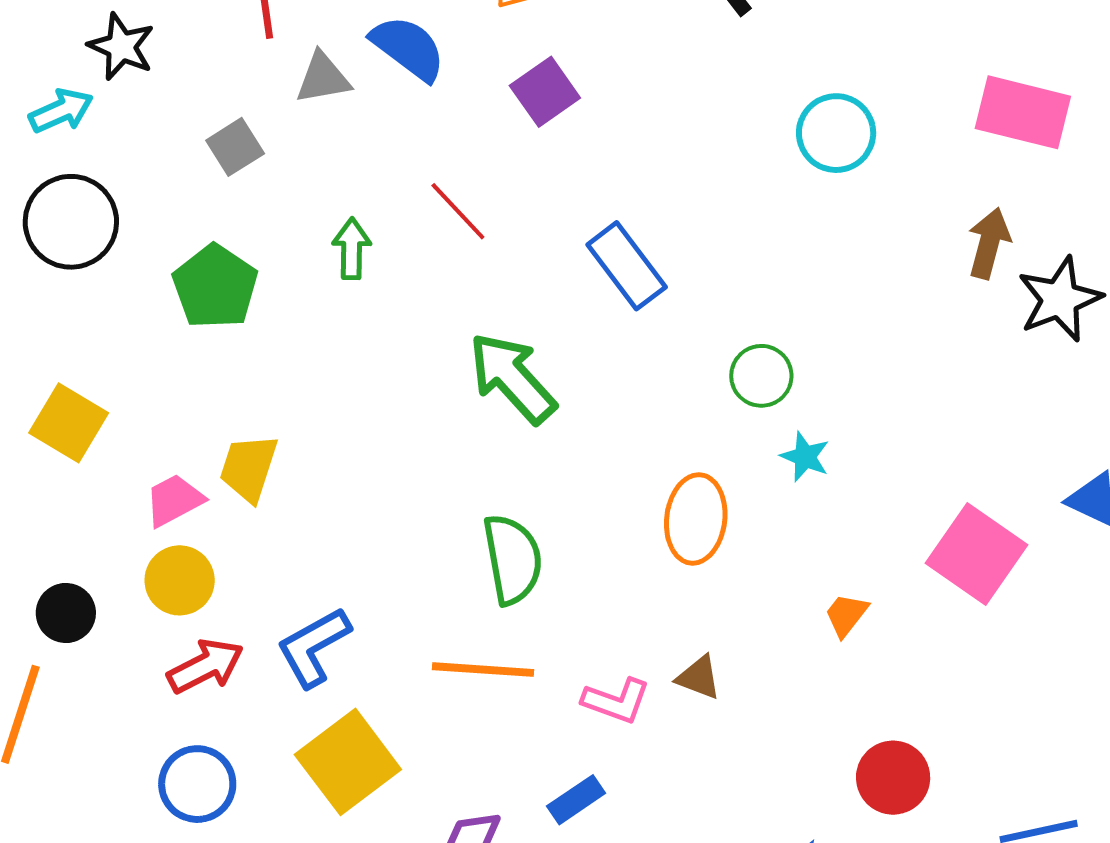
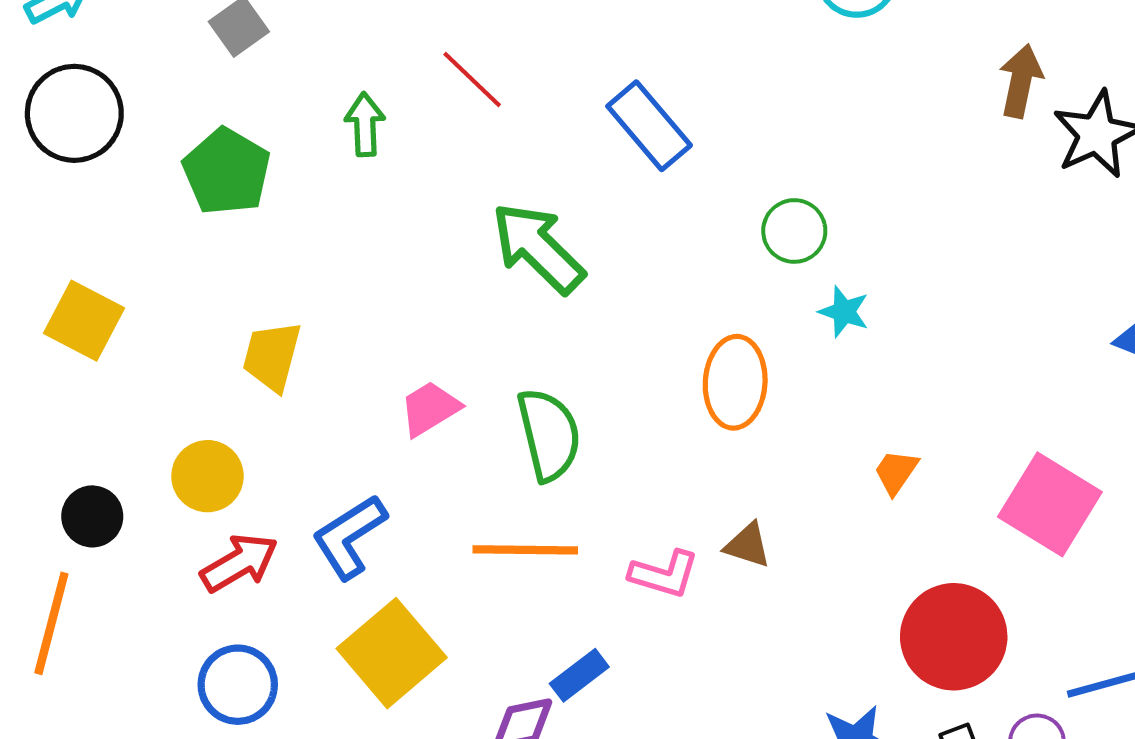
pink trapezoid: (174, 500) -> (430, 408), moved
pink square: (977, 554) -> (1050, 504), moved
red circle: (893, 778) -> (954, 637), size x1.4
blue rectangle: (576, 800) -> (579, 675), moved

